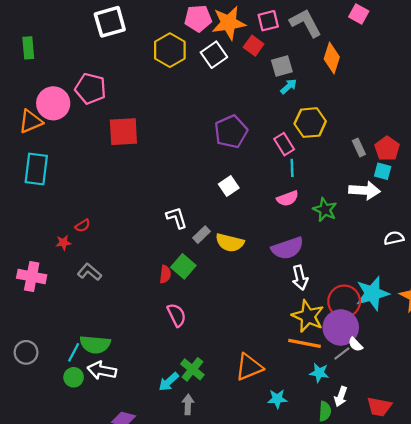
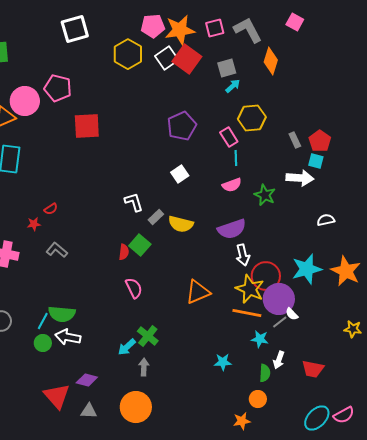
red square: (254, 46) -> (187, 59), moved, size x1.6
red circle: (344, 301) -> (266, 276), moved
orange triangle: (249, 367) -> (198, 292), moved

